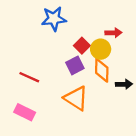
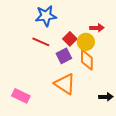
red line: (29, 77) -> (41, 42), moved
black arrow: (124, 84) -> (106, 97), moved

